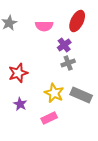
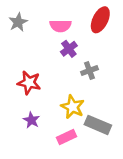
purple cross: (64, 45) -> (69, 49), moved
red star: (18, 73) -> (29, 83), turned 30
gray rectangle: (81, 95) -> (98, 125), moved

